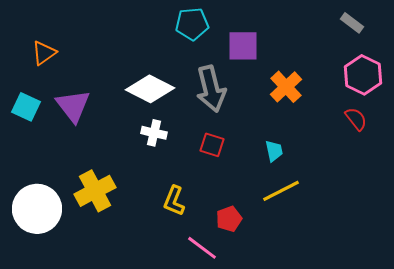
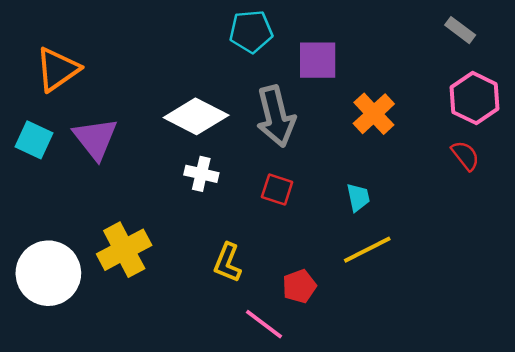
orange triangle: (44, 53) -> (58, 69), size x1.4

